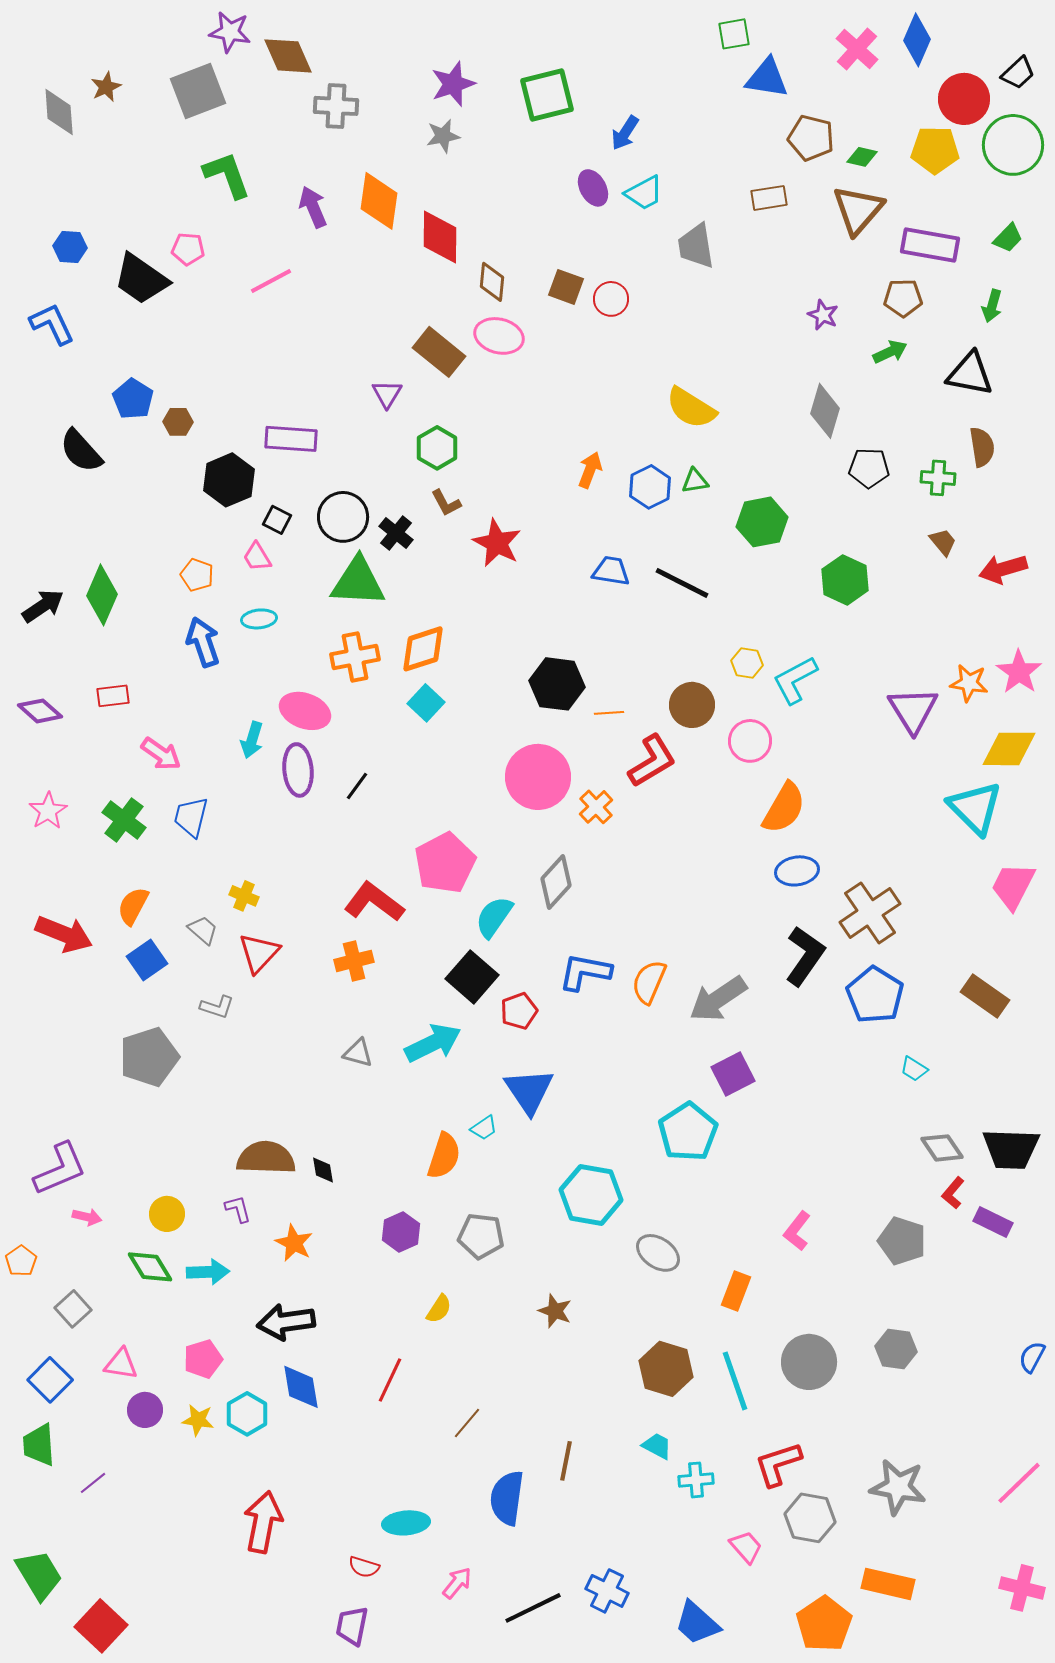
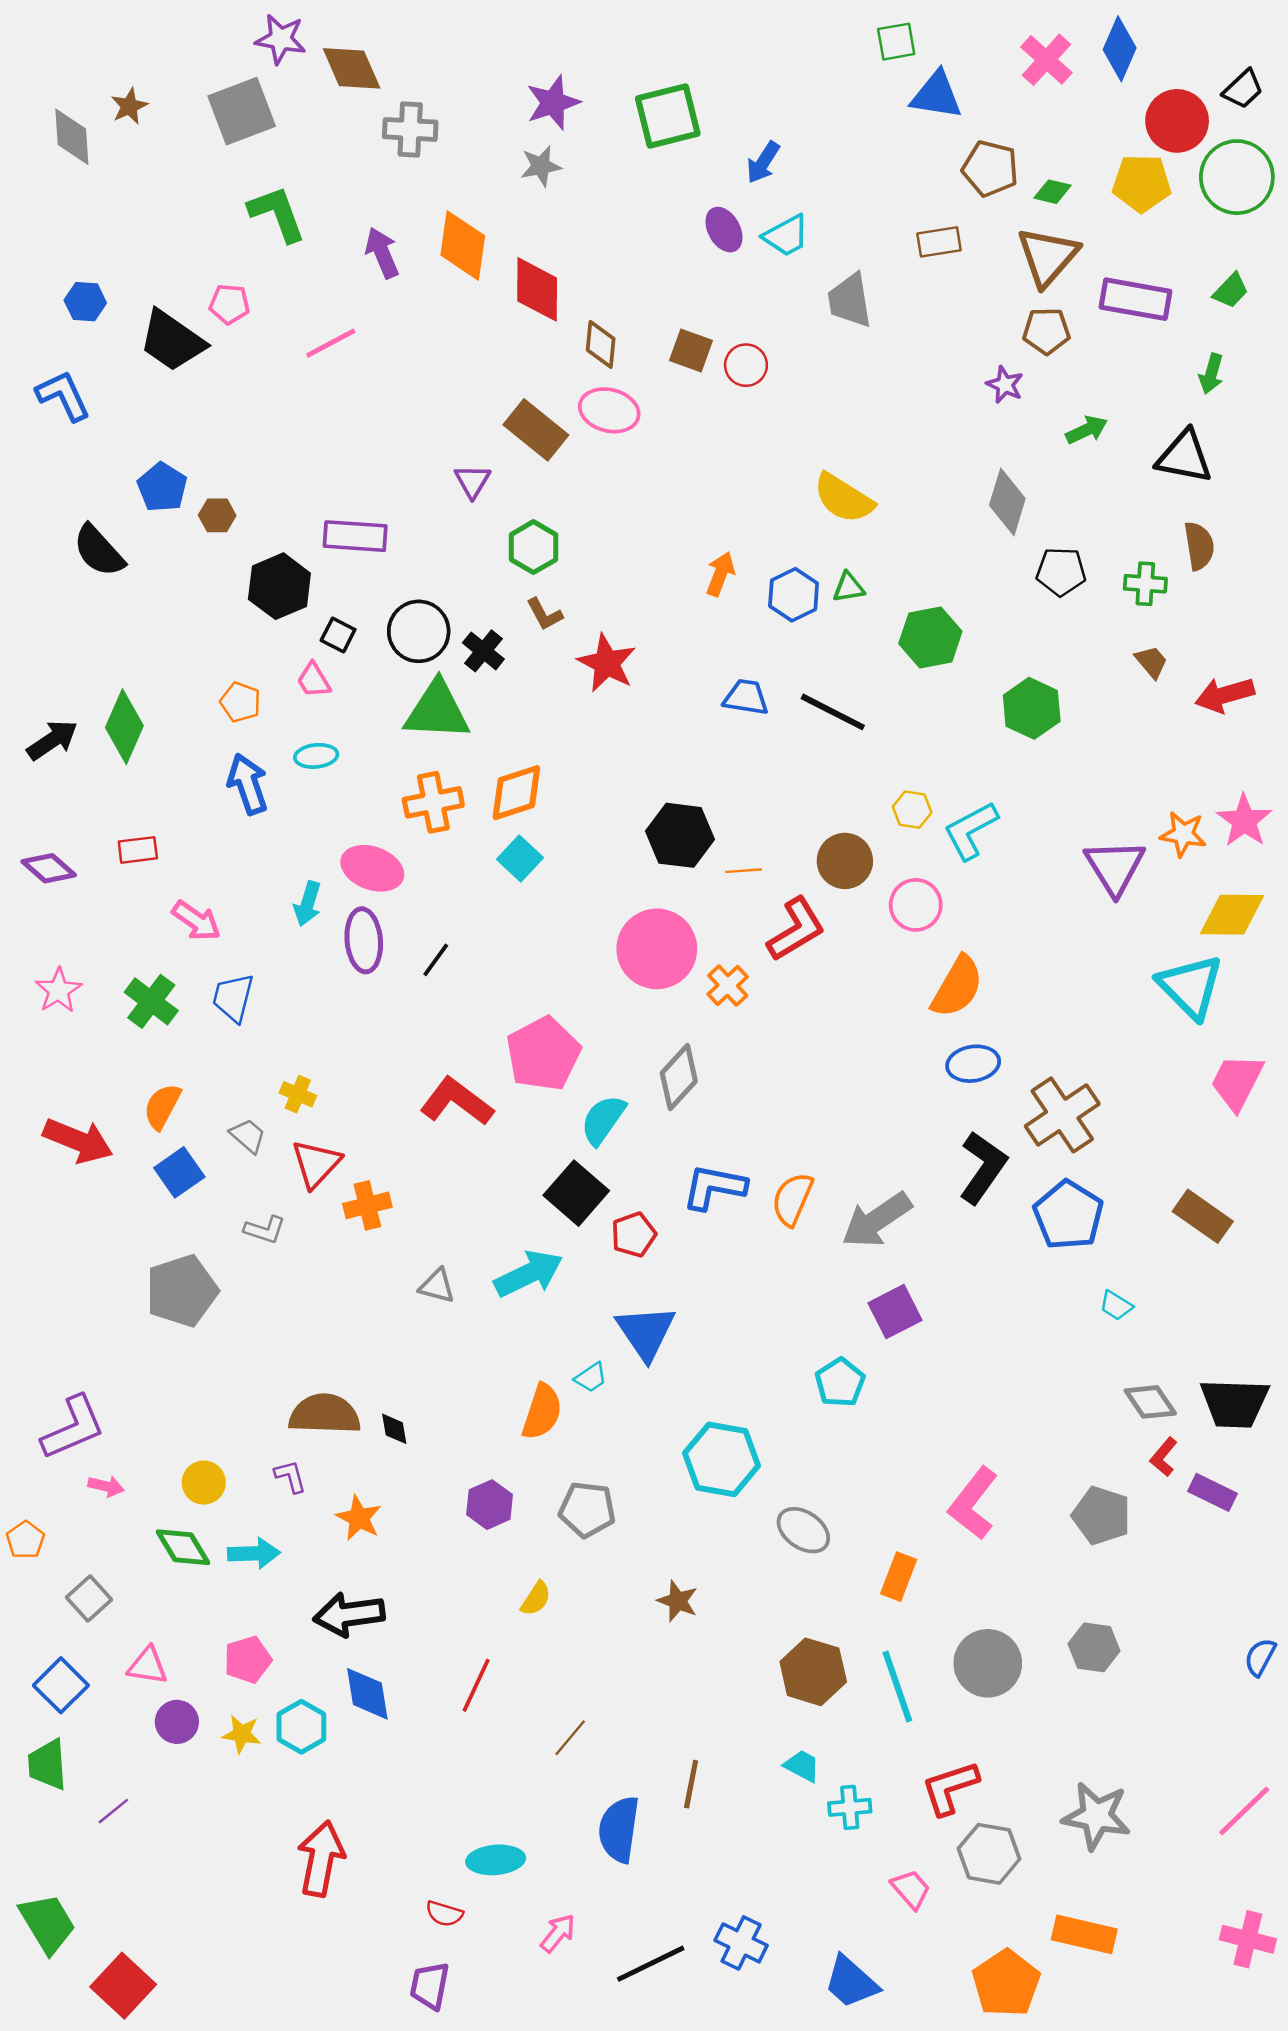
brown pentagon: (903, 298) -> (1046, 331), moved
orange cross: (354, 961) -> (367, 1205), moved
cyan pentagon: (688, 1132) -> (840, 1382), size x0.7
pink L-shape: (797, 1231) -> (973, 1503), size x1.5

